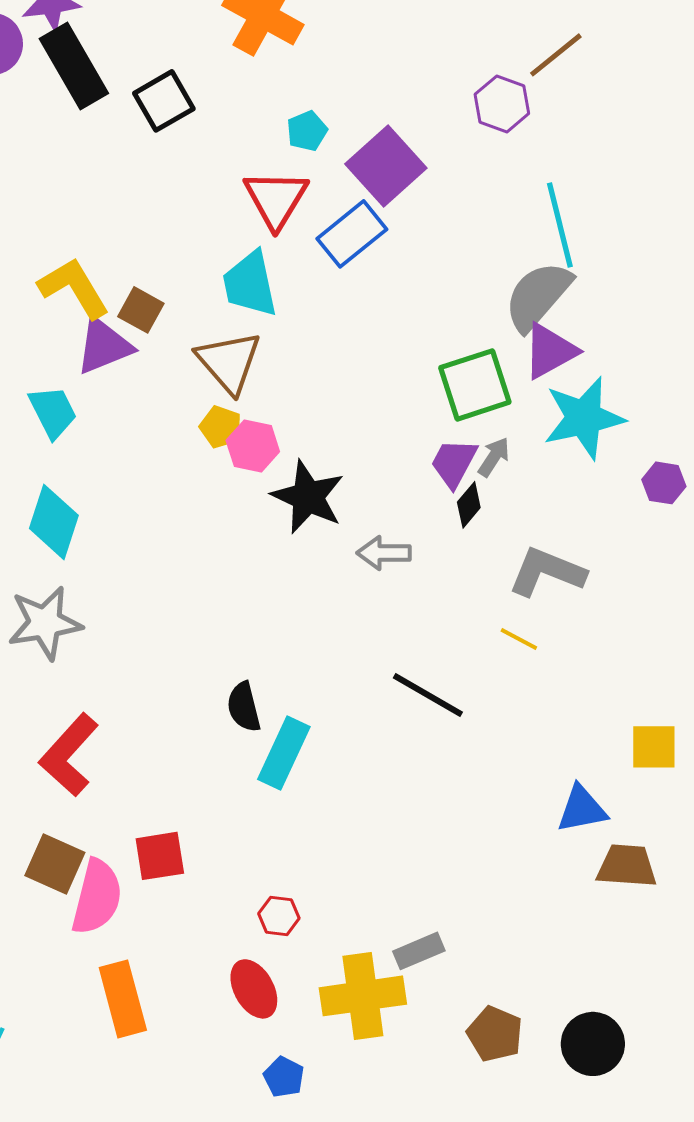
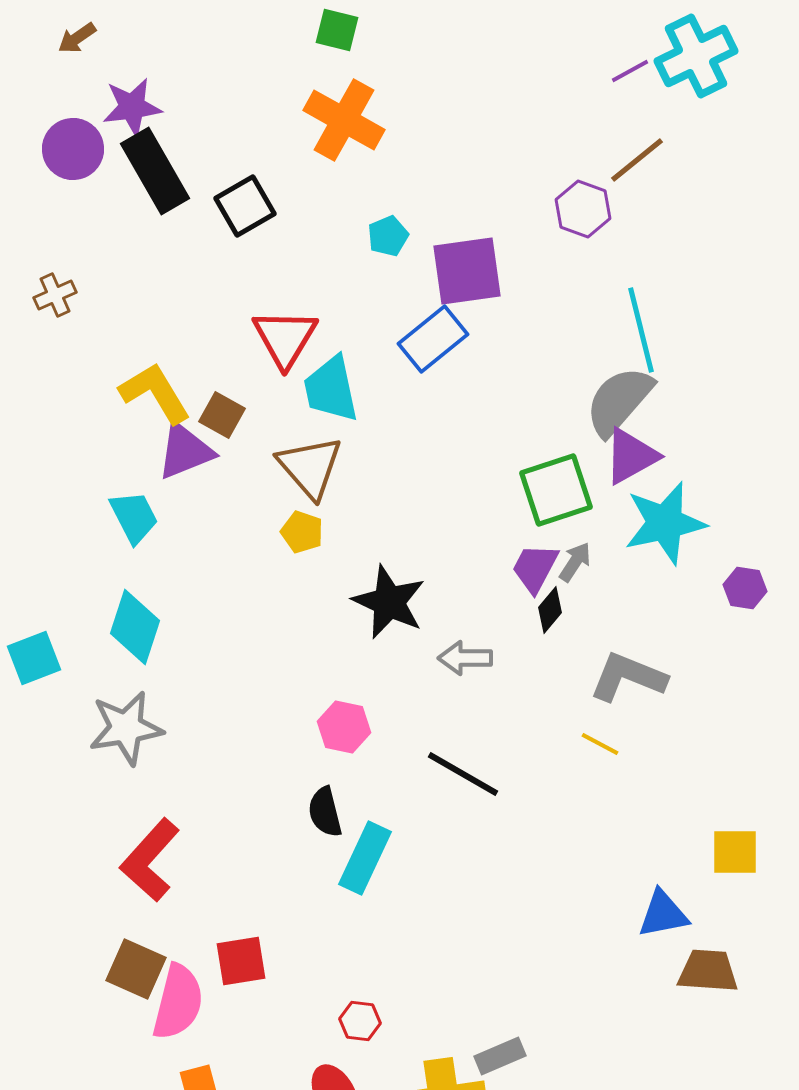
purple square: (386, 166) -> (467, 271), turned 34
red triangle: (276, 199) -> (285, 338), moved
pink hexagon: (253, 446) -> (344, 727), moved
black line: (428, 695) -> (463, 774), moved

